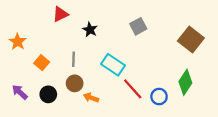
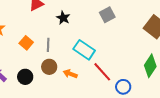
orange square: (42, 63) -> (26, 43), moved
blue circle: (159, 97) -> (123, 87), moved
orange arrow: (91, 98) -> (70, 74), moved

